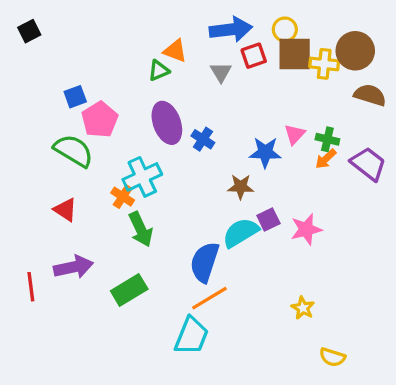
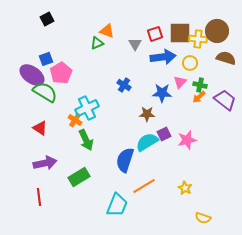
blue arrow: (231, 29) -> (163, 57), moved
yellow circle: (285, 29) -> (190, 63), moved
black square: (29, 31) -> (47, 19), moved
purple ellipse: (167, 123) -> (32, 75), moved, turned -35
red line: (31, 287) -> (39, 197), moved
orange line: (209, 298) -> (144, 186), moved

